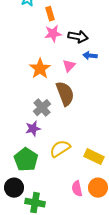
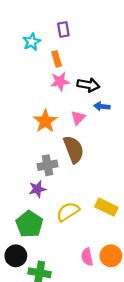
gray cross: (42, 108) -> (48, 165), turned 30
yellow rectangle: (94, 157) -> (106, 207), moved

